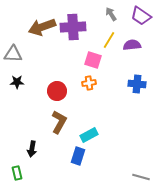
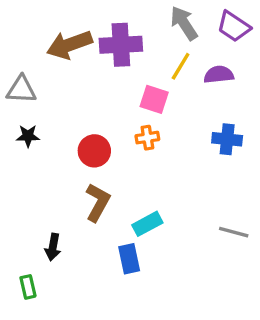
gray arrow: (111, 14) -> (184, 23), size x1.5
blue rectangle: (78, 156) -> (129, 259), turned -30
gray line: (141, 177) -> (234, 232), moved

